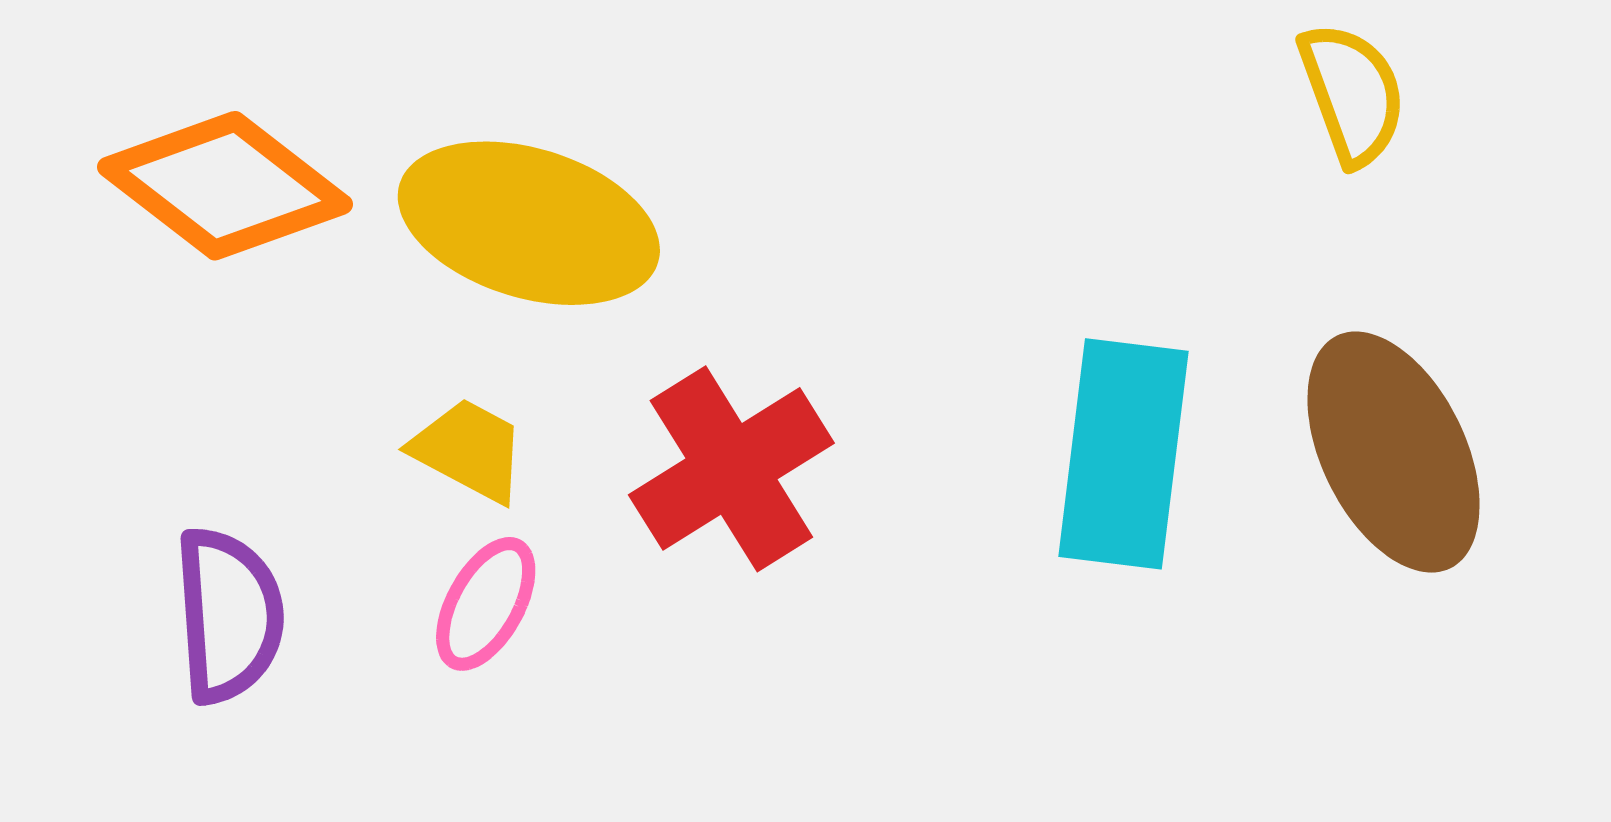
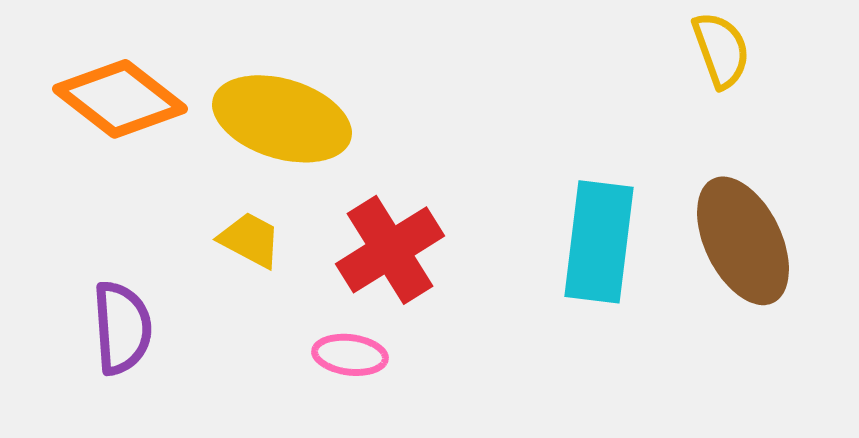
pink ellipse: (486, 604) -> (350, 355), moved, turned 68

